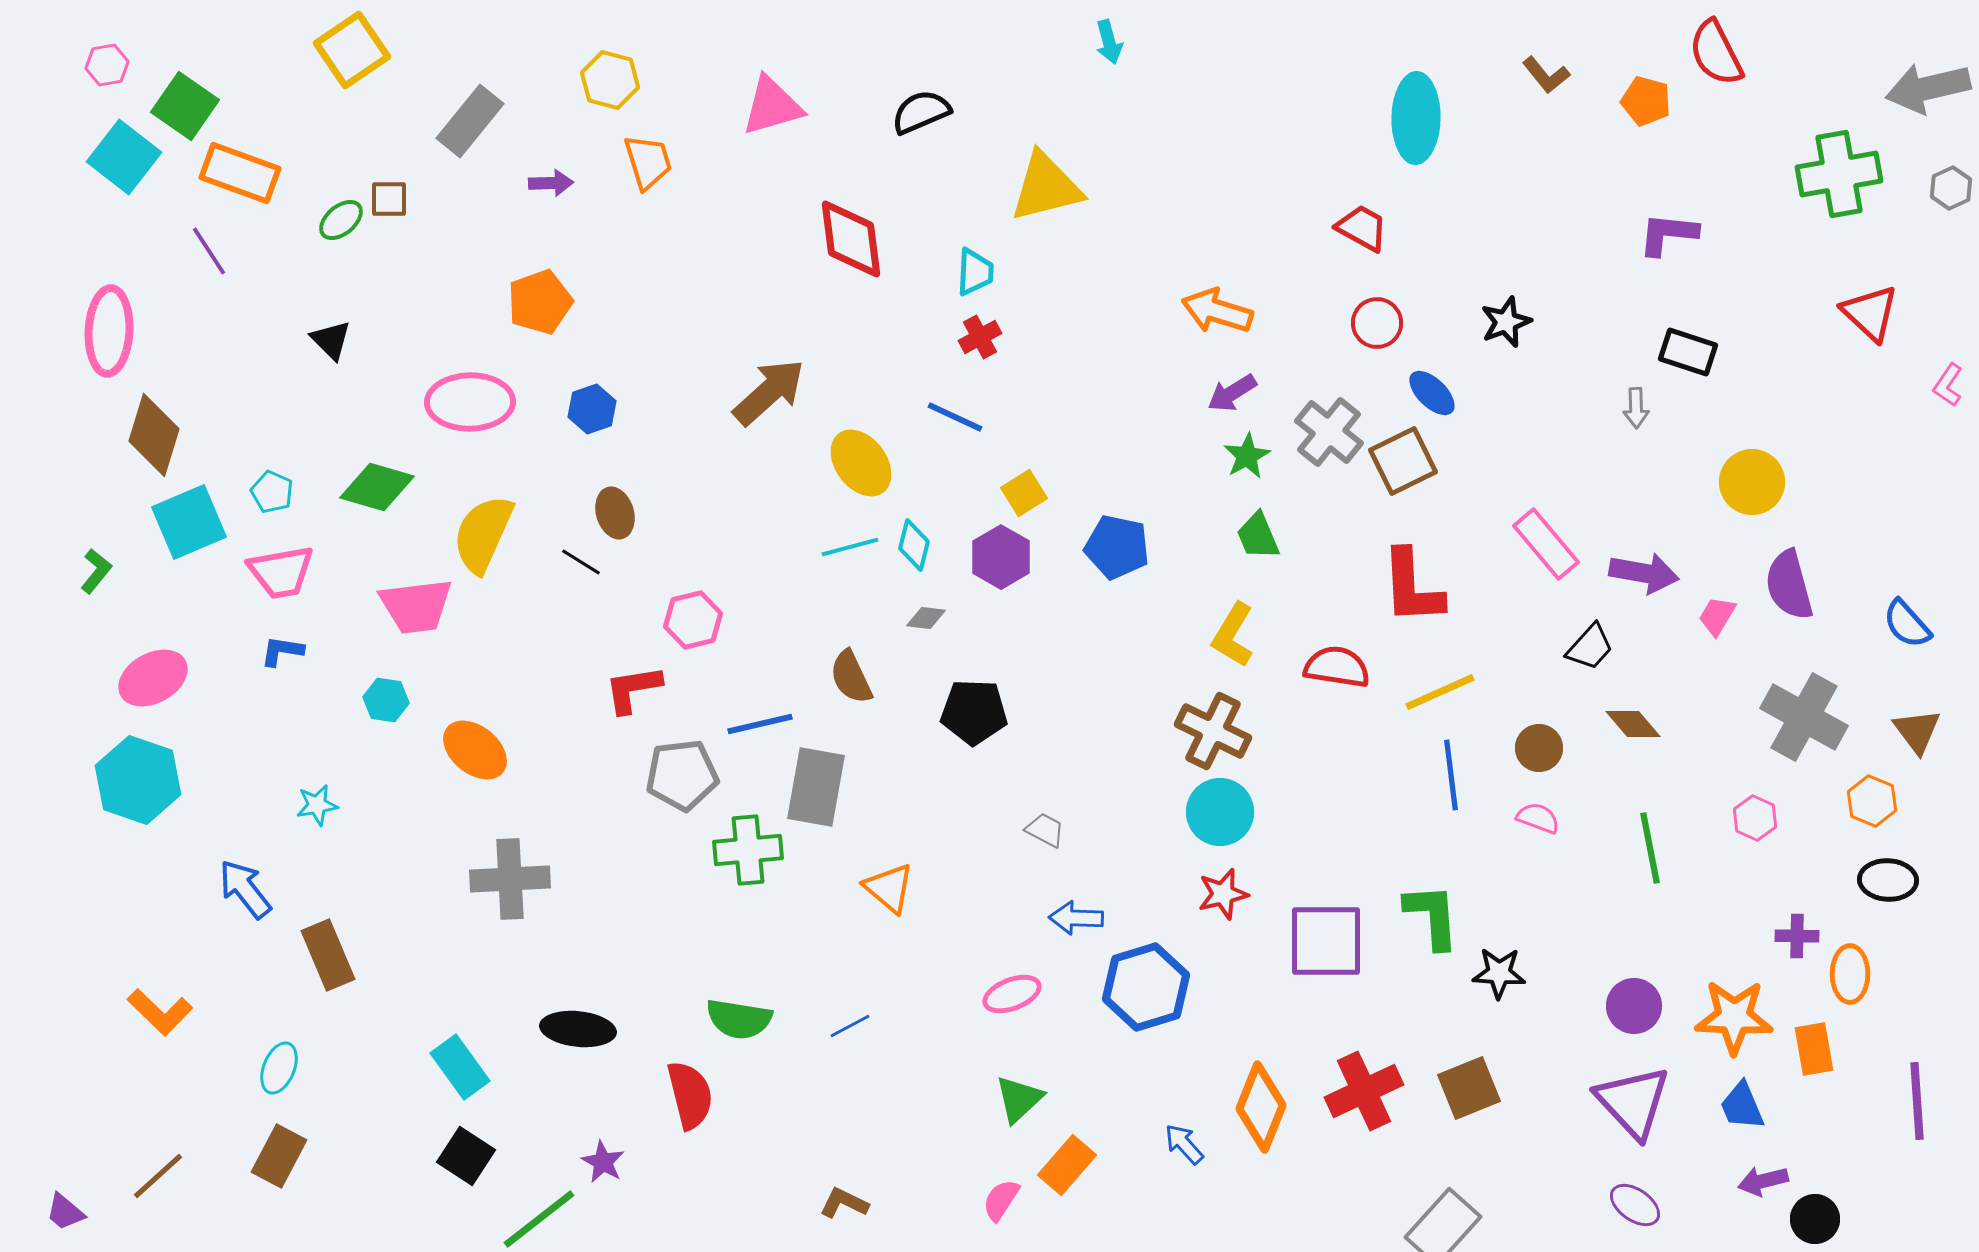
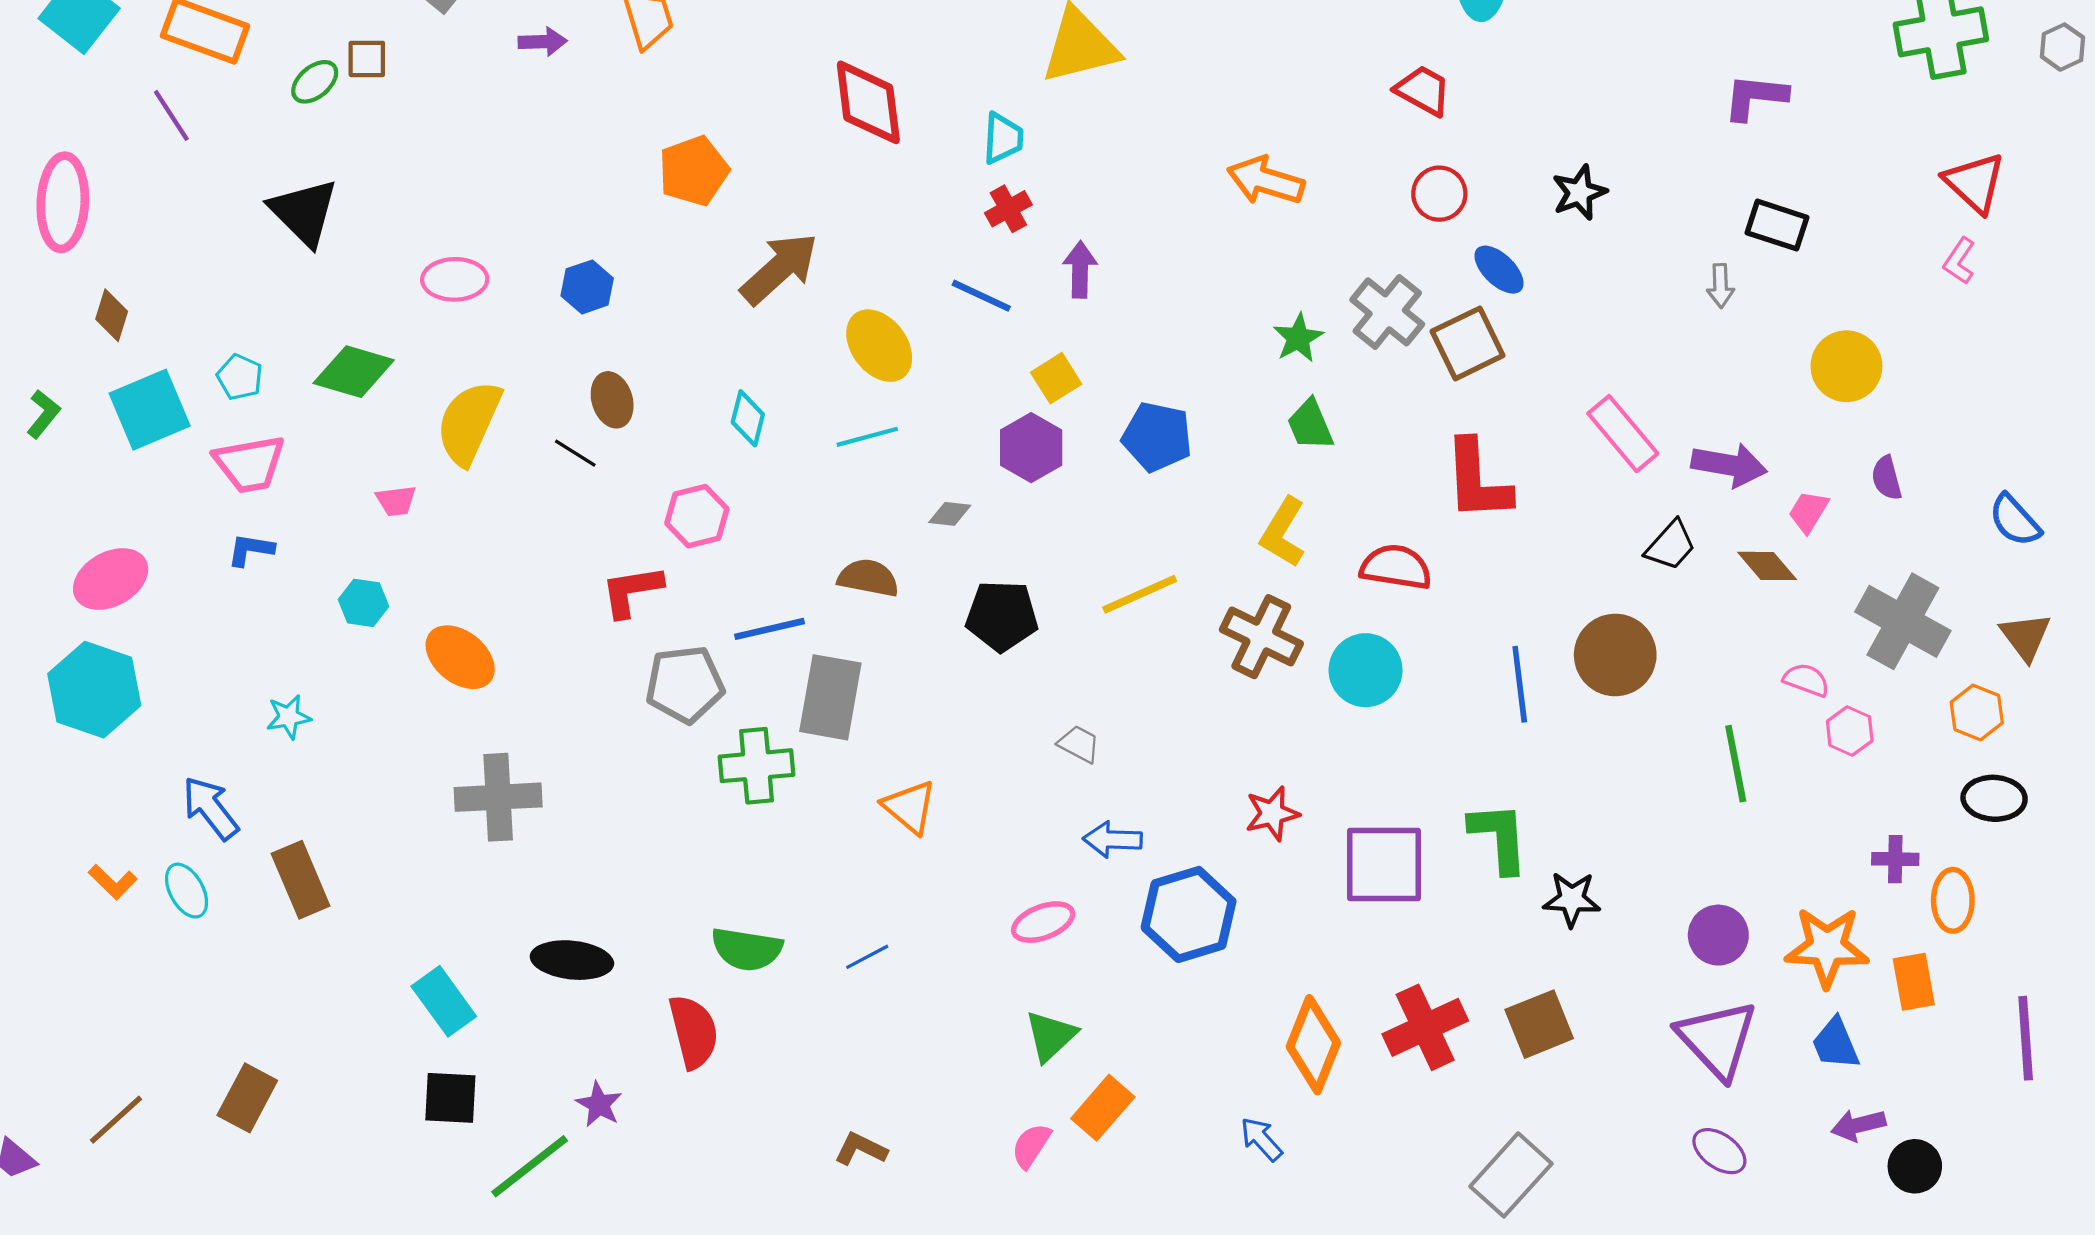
orange pentagon: (540, 302) -> (694, 171), moved
black triangle: (331, 340) -> (304, 212), size x1.6
pink L-shape: (1948, 385) -> (1959, 261), moved
purple arrow: (1232, 393) -> (1080, 270), moved, turned 123
pink ellipse: (470, 402) -> (455, 279), size x0.7
brown diamond: (154, 435) -> (112, 315), size x0.6
cyan diamond: (914, 545) -> (748, 418), moved
green L-shape: (96, 571) -> (43, 414), moved
purple semicircle: (1789, 585) -> (1887, 478), size x0.6
pink trapezoid: (416, 606) -> (396, 501), size x0.5
brown semicircle: (851, 677) -> (868, 578), turned 126
yellow line: (1440, 692) -> (1140, 594), moved
brown diamond: (1633, 724) -> (1767, 566), moved
brown circle: (1539, 748) -> (1615, 655), size x1.6
cyan circle: (1220, 812) -> (1366, 670), moved
pink semicircle: (1538, 818) -> (1806, 680), moved
orange L-shape: (160, 1012) -> (113, 882), moved, size x0.7
cyan ellipse: (279, 1068) -> (187, 891), moved, turned -51
blue arrow: (1184, 1144) -> (1261, 1139), moved
black square: (466, 1156) -> (450, 1098), turned -30

